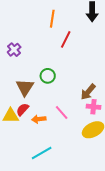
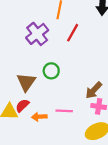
purple cross: (14, 50) -> (37, 34), moved, size x1.5
pink line: (62, 113) -> (64, 111), turned -49

